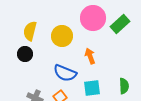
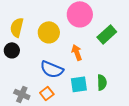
green rectangle: (120, 24) -> (107, 34), moved
green semicircle: (124, 86) -> (102, 82), moved

